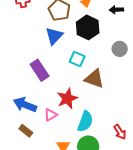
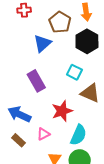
blue triangle: (54, 36) -> (42, 43), moved
pink triangle: (51, 115) -> (43, 134), moved

